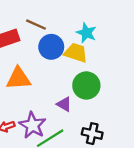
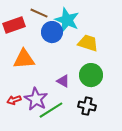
cyan star: (86, 33) -> (67, 20), moved, size x1.4
yellow trapezoid: (76, 53) -> (88, 43), moved
green circle: (86, 85) -> (91, 75), moved

